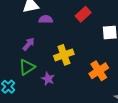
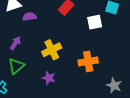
orange cross: (99, 71) -> (88, 61), turned 30
purple star: (48, 79) -> (49, 78), moved

